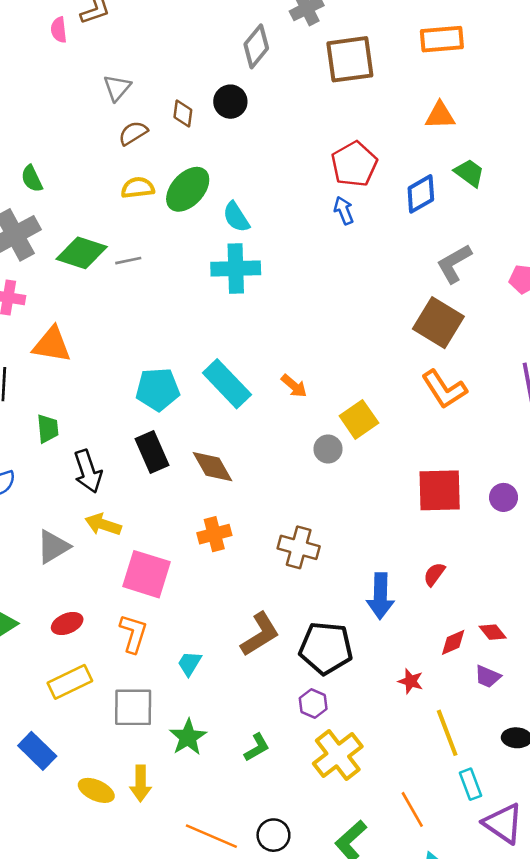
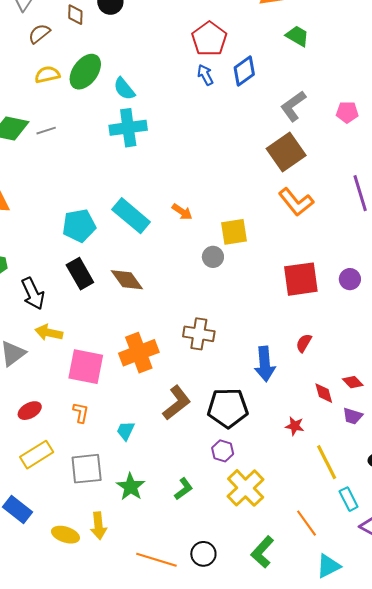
blue diamond: (421, 194) -> (244, 71), moved
brown square: (438, 323) -> (286, 152), turned 30
yellow square: (359, 419) -> (234, 232), turned 32
orange cross: (214, 534) -> (139, 353), moved, size x1.5
orange L-shape: (133, 633) -> (81, 413), size x0.7
red diamond: (453, 642) -> (324, 393), turned -75

